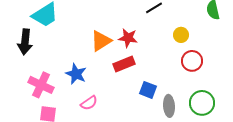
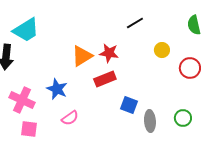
red circle: (192, 61) -> (190, 68), moved
green circle: (202, 103) -> (183, 118), size x0.7

